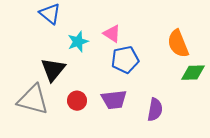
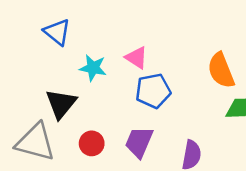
cyan star: (78, 42) -> (93, 68), turned 30
purple trapezoid: (114, 100) -> (139, 142), turned 120

